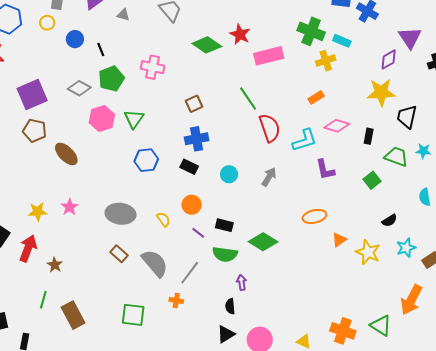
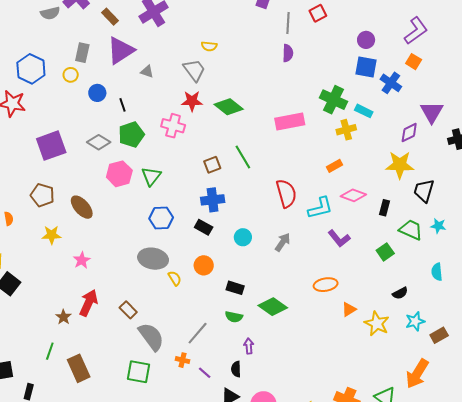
red star: (240, 34) -> (192, 101), moved, turned -30
green line: (248, 99) -> (243, 157), moved
brown pentagon: (35, 131) -> (42, 195), moved
purple L-shape: (325, 170) -> (339, 238), turned -30
yellow star: (38, 212) -> (52, 235), moved
gray ellipse: (120, 214) -> (153, 259), moved
purple line: (198, 233) -> (205, 373), moved
red arrow: (28, 248) -> (89, 303), moved
green semicircle: (225, 254) -> (234, 317), size x0.7
gray semicircle: (155, 263) -> (151, 337), moved

